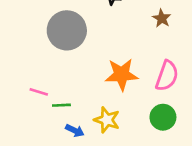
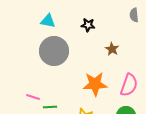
brown star: (162, 18) -> (112, 49), moved

